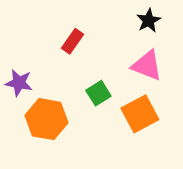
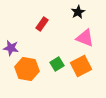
black star: (149, 21) -> (78, 12), moved
green square: (98, 93) -> (57, 64), moved

